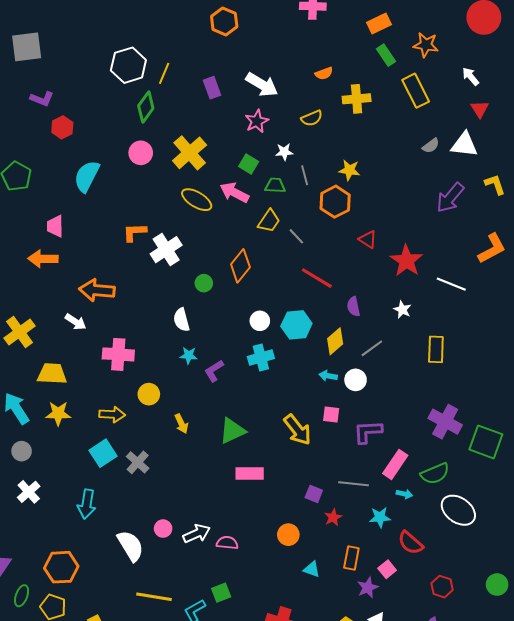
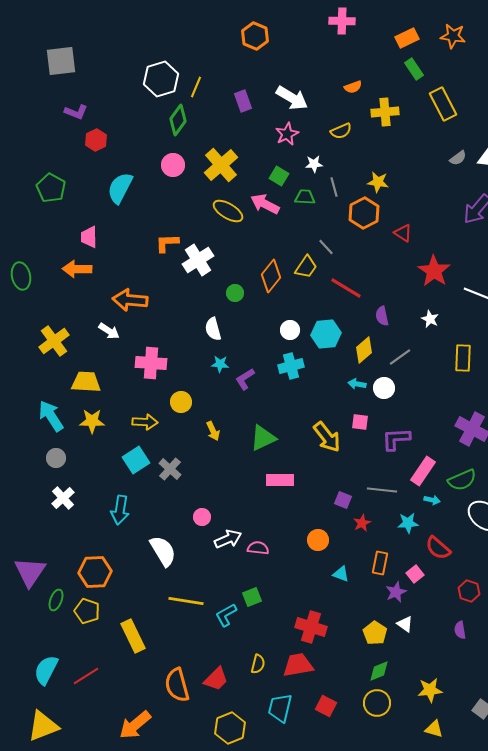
orange star: (426, 45) -> (453, 36), moved
yellow trapezoid: (269, 221) -> (306, 267), moved
red triangle: (368, 239) -> (403, 233), moved
pink circle: (163, 529) -> (202, 517), moved

